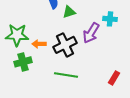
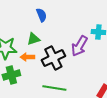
green triangle: (69, 12) -> (33, 39), moved

